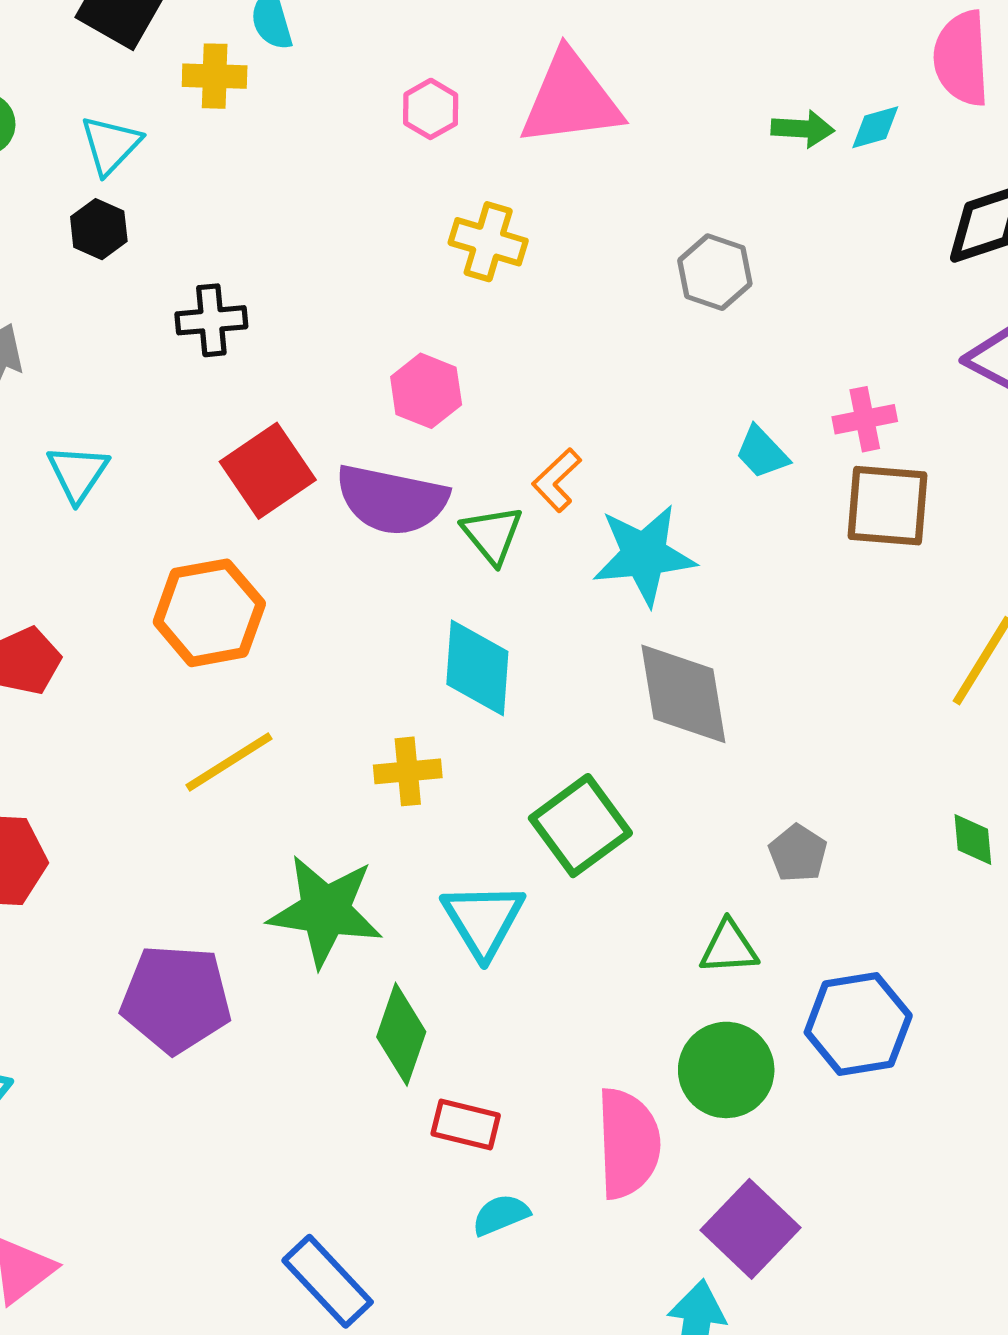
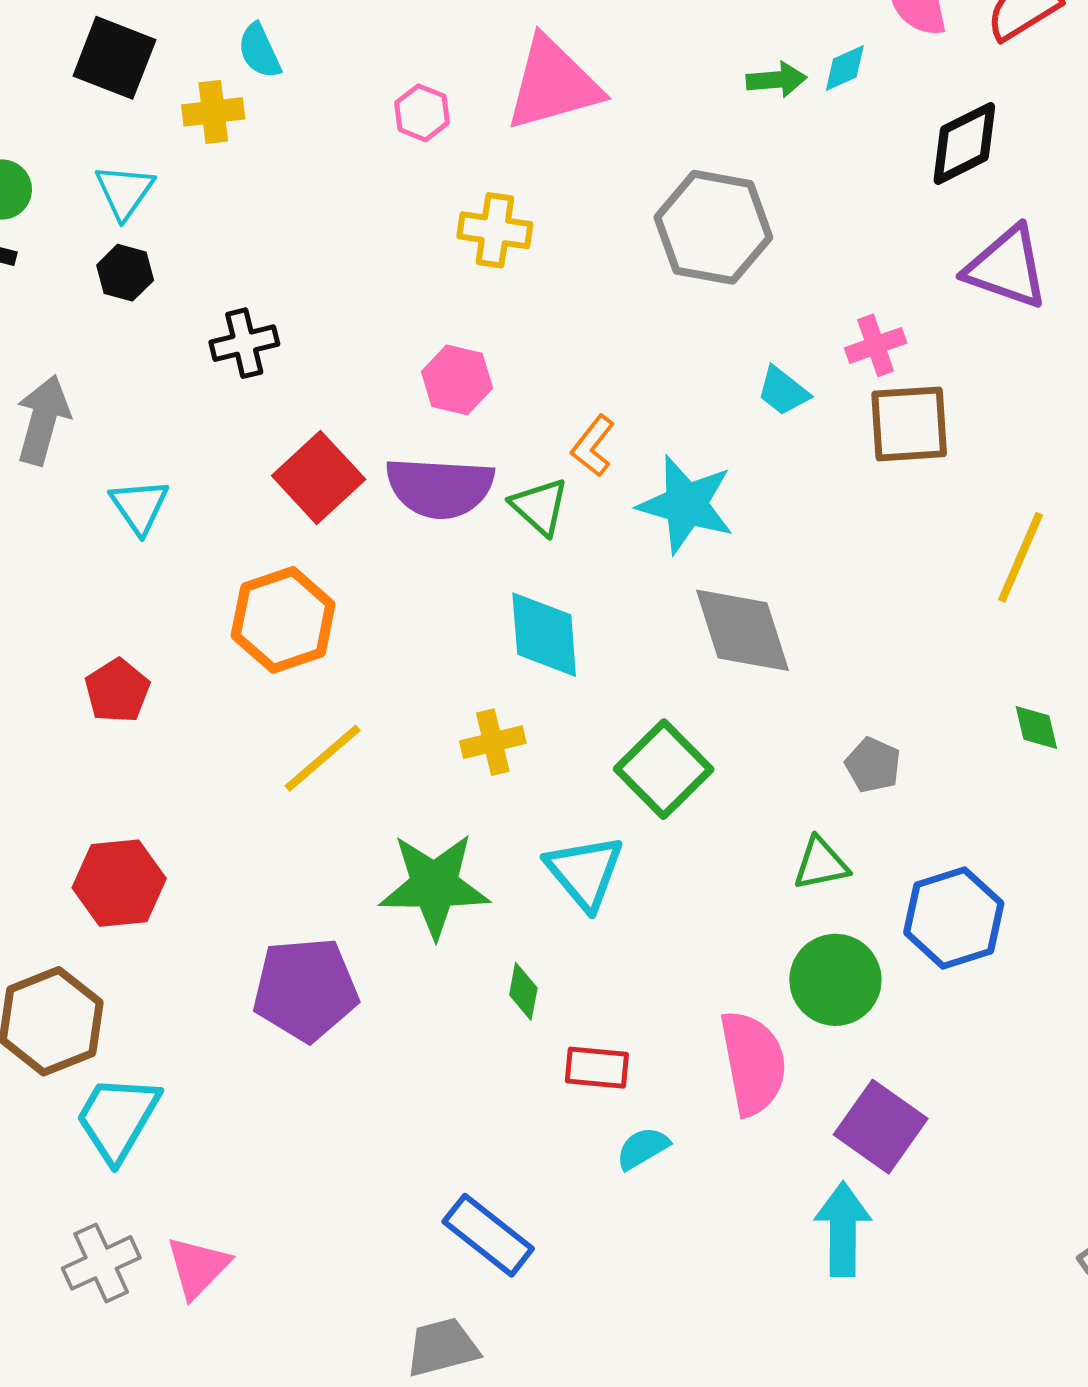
gray hexagon: (715, 272) -> (713, 227), size x1.6
cyan star: (644, 555) -> (686, 504), turned 30
green diamond: (401, 1034) -> (523, 991), size x0.6

